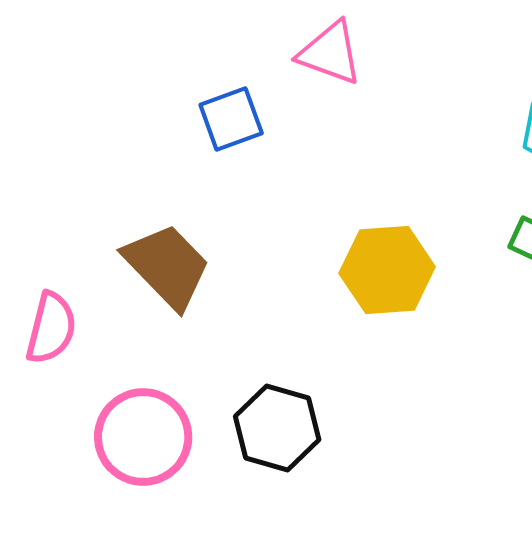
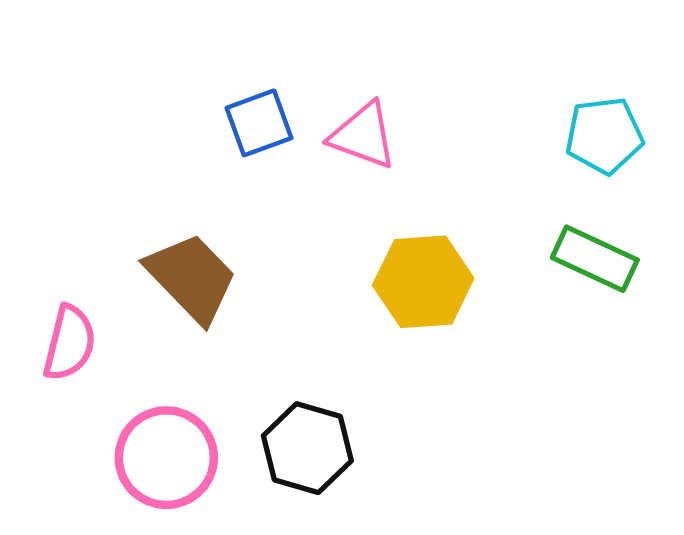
pink triangle: (330, 53) -> (363, 136), moved

